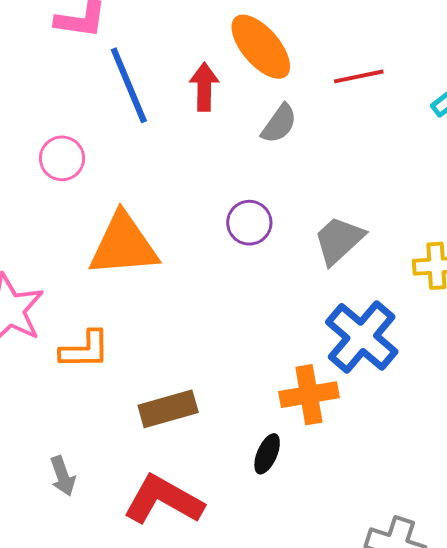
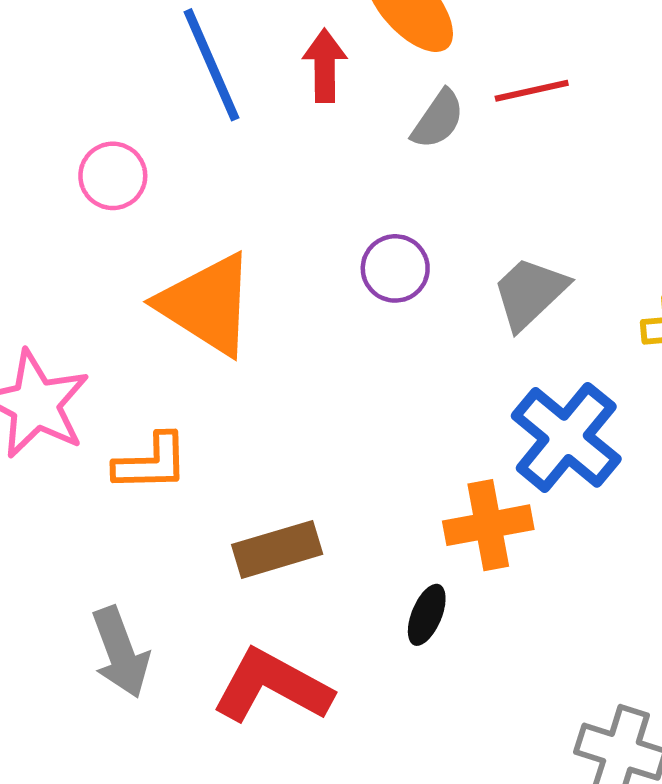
red line: (359, 76) -> (532, 91), moved
orange triangle: (123, 245) -> (207, 304), turned 38
gray arrow: (63, 476) -> (120, 652), size x1.5

